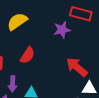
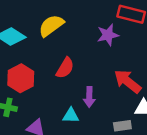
purple arrow: (13, 84) -> (89, 97), moved

